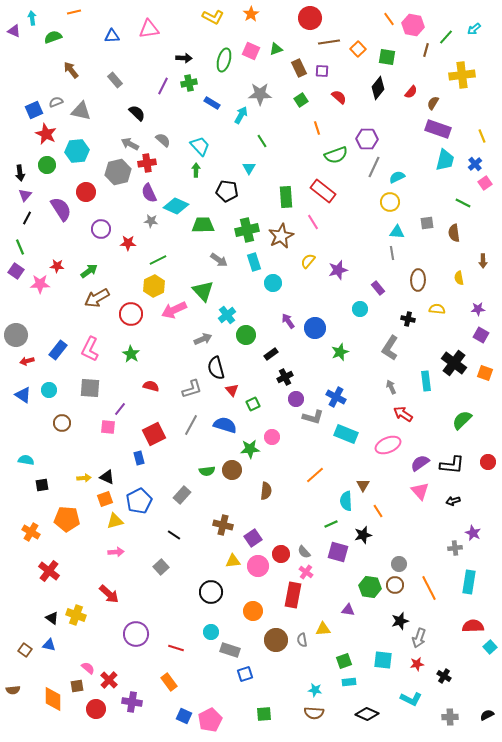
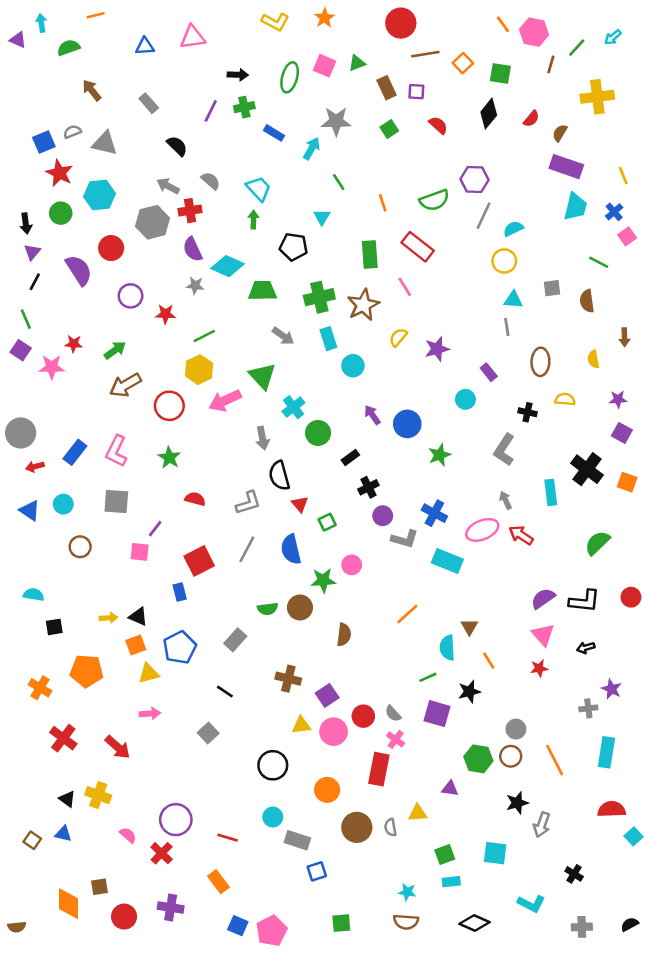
orange line: (317, 128) -> (383, 203), moved
gray arrow: (203, 339) -> (262, 438), turned 102
blue semicircle: (225, 425) -> (291, 549), turned -120
pink ellipse: (388, 445) -> (482, 530), moved
red arrow: (109, 594) -> (118, 747), moved
red star: (417, 664) -> (539, 668), moved
pink semicircle: (88, 668) -> (128, 835), moved
red cross: (109, 680) -> (162, 853), moved
brown semicircle: (13, 690) -> (17, 927), moved

